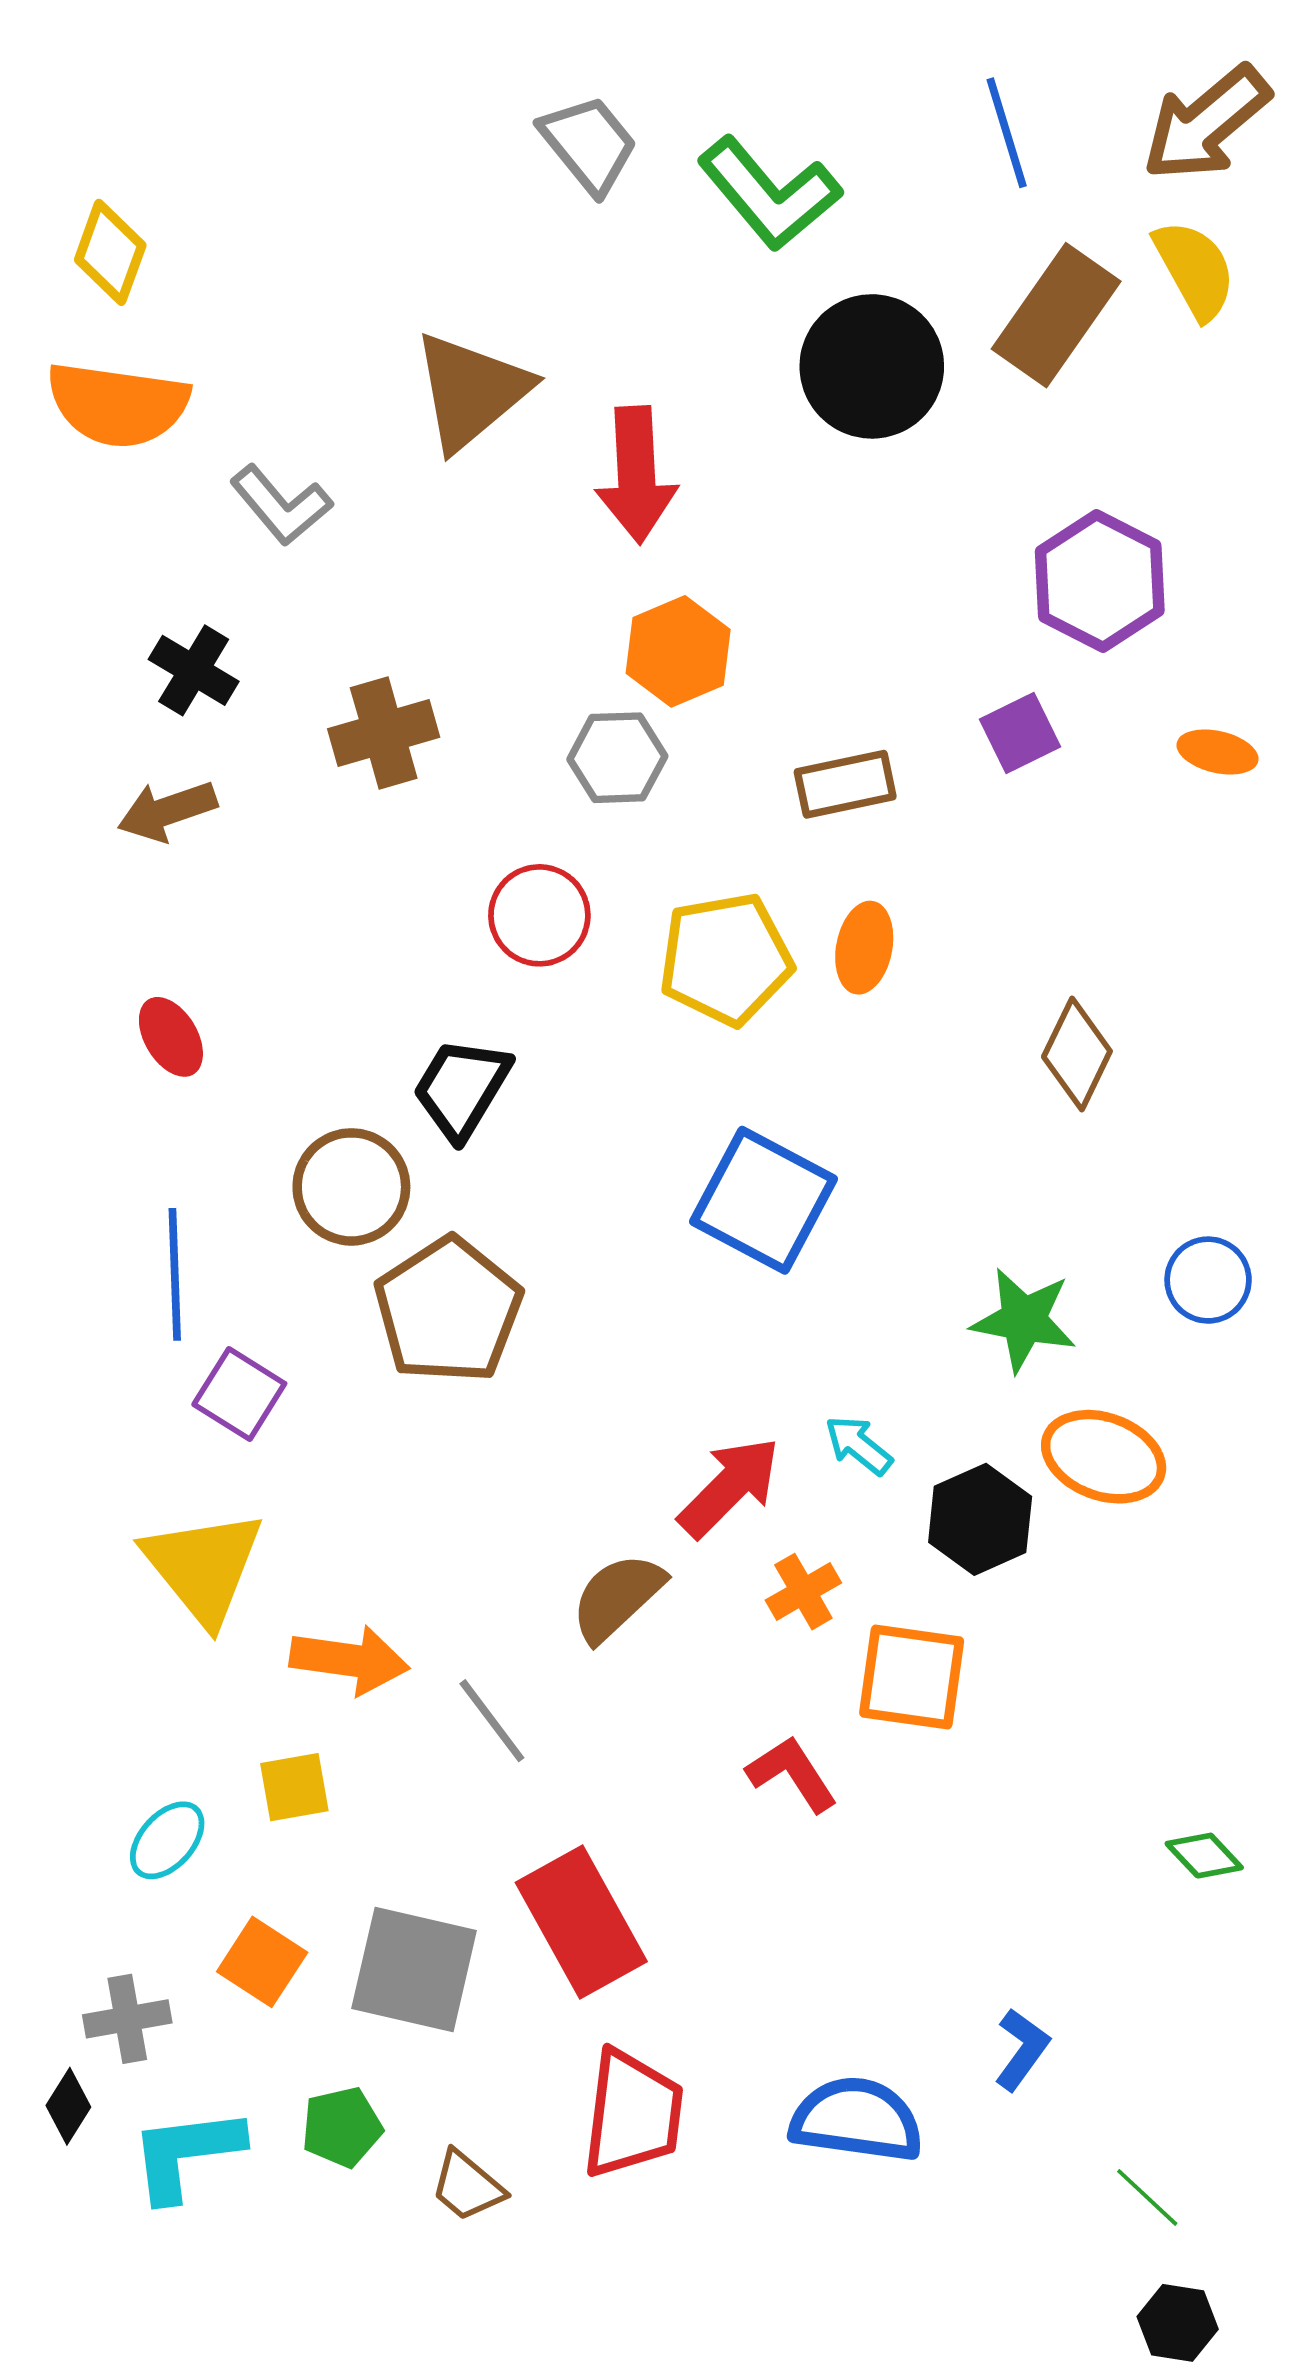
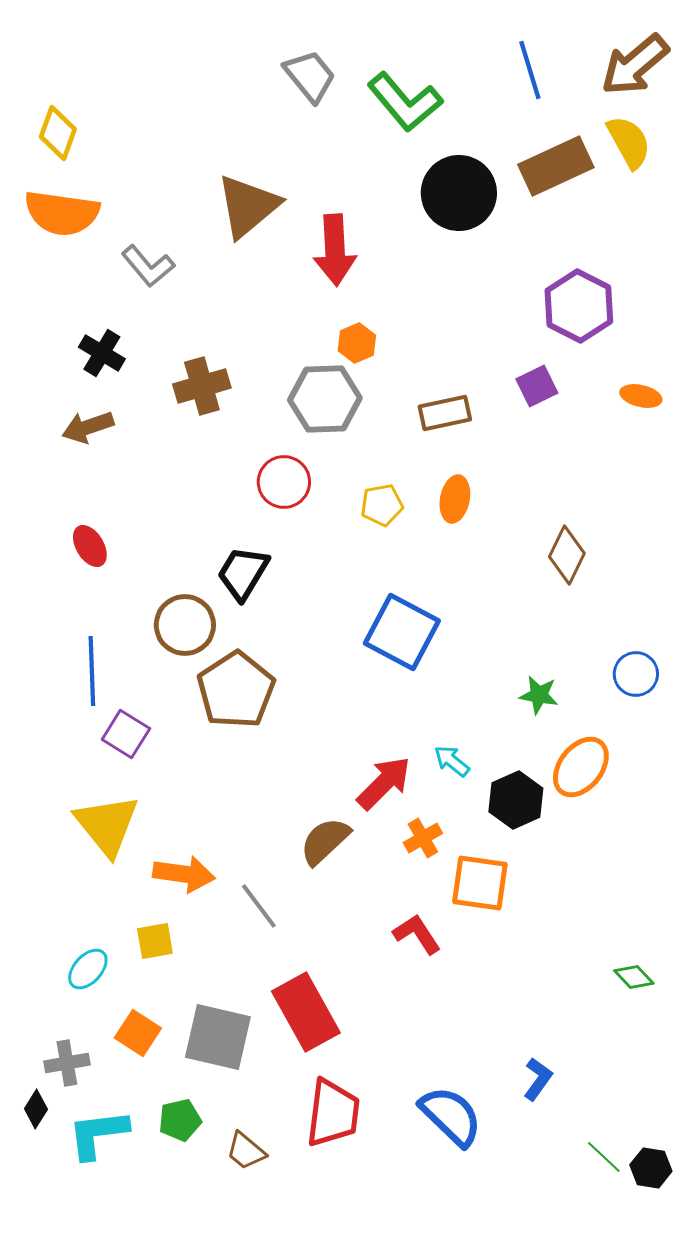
brown rectangle: (1056, 315) -> (556, 166), turned 30
orange hexagon: (678, 651) -> (357, 343), size x0.7
gray hexagon: (617, 758) -> (325, 399), size x1.4
yellow pentagon: (726, 959) -> (382, 505), size x0.6
green star: (1024, 1320) -> (539, 695), size x0.7
orange ellipse: (1104, 1457) -> (581, 767), turned -72
blue semicircle: (857, 2120) -> (451, 1116), turned 36
black hexagon: (1178, 2323) -> (651, 1168), moved

